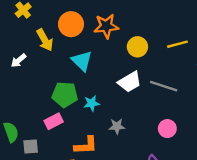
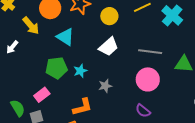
gray line: (164, 86) -> (150, 52), moved
pink rectangle: (54, 121) -> (42, 95), moved
pink circle: (167, 129) -> (148, 79), size x1.5

